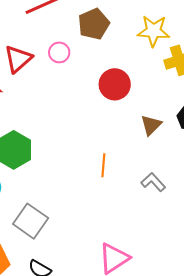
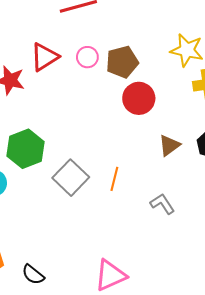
brown pentagon: (94, 24) -> (122, 62), moved
gray square: (31, 221) -> (71, 178), moved

